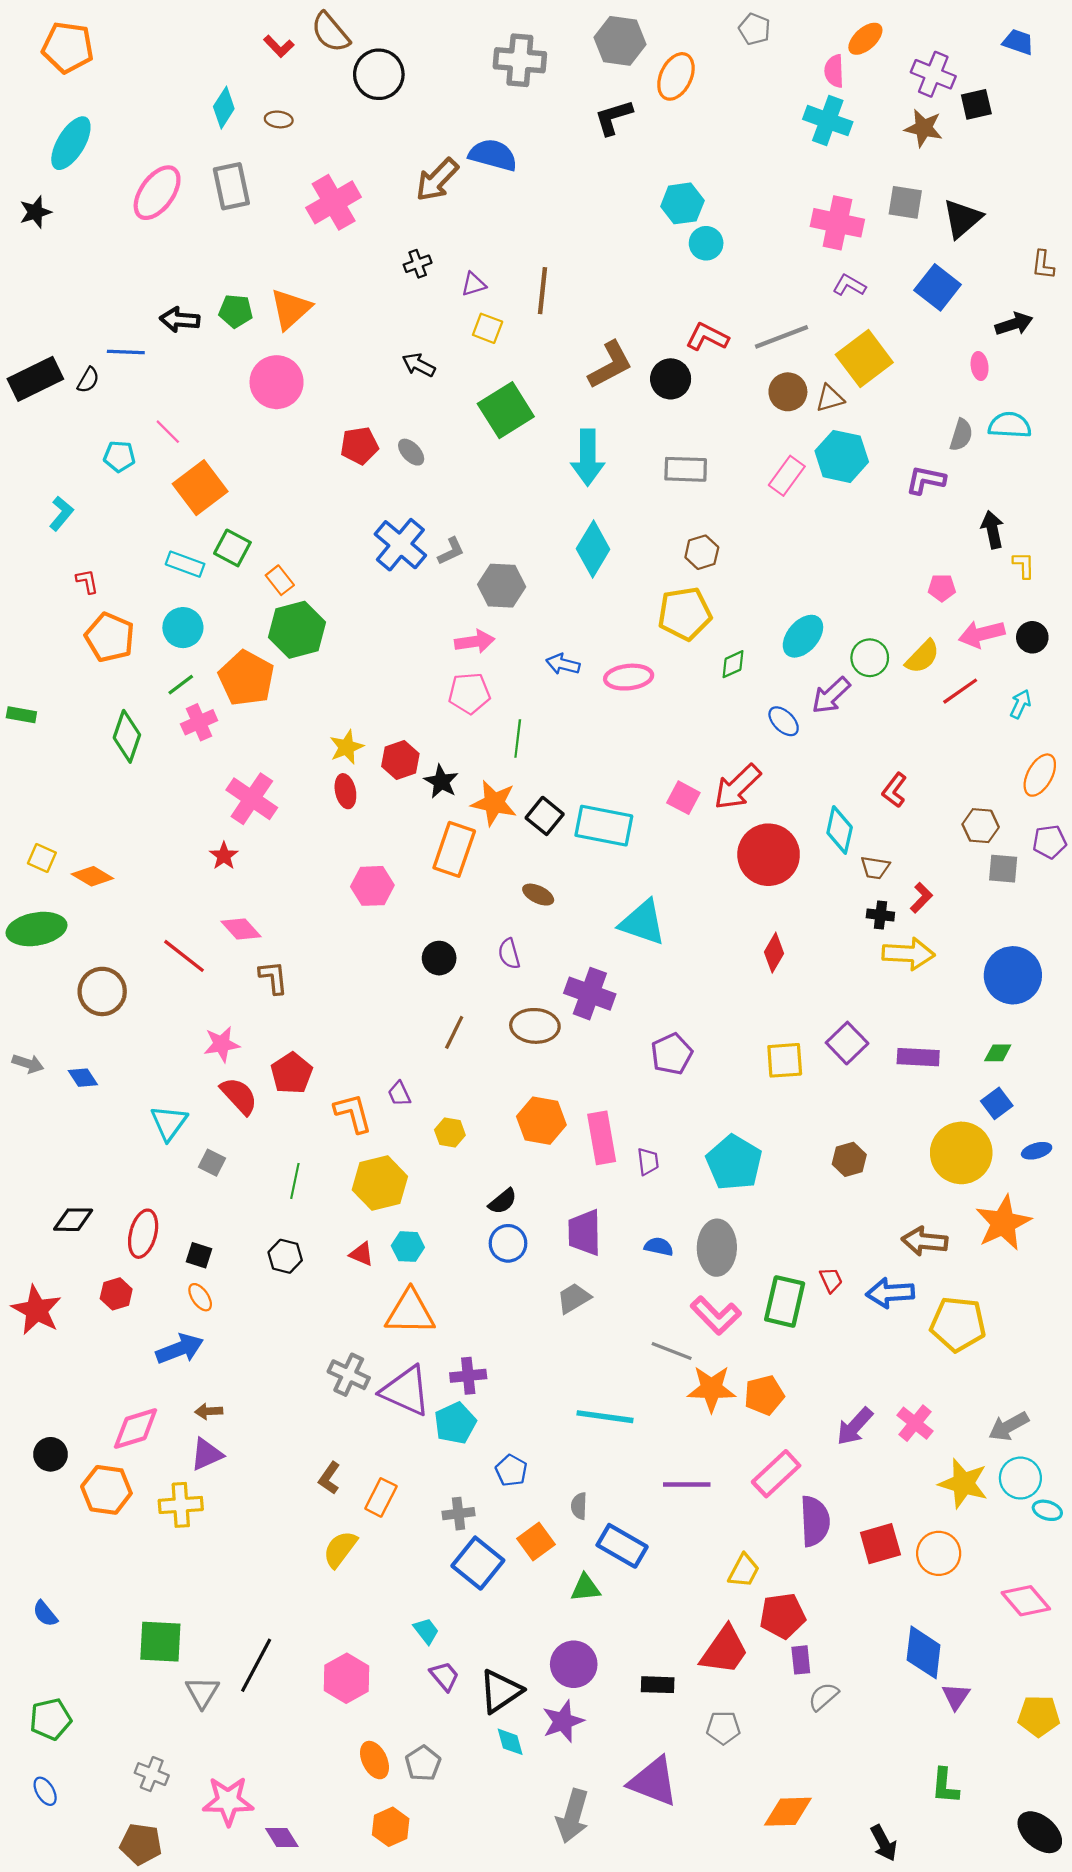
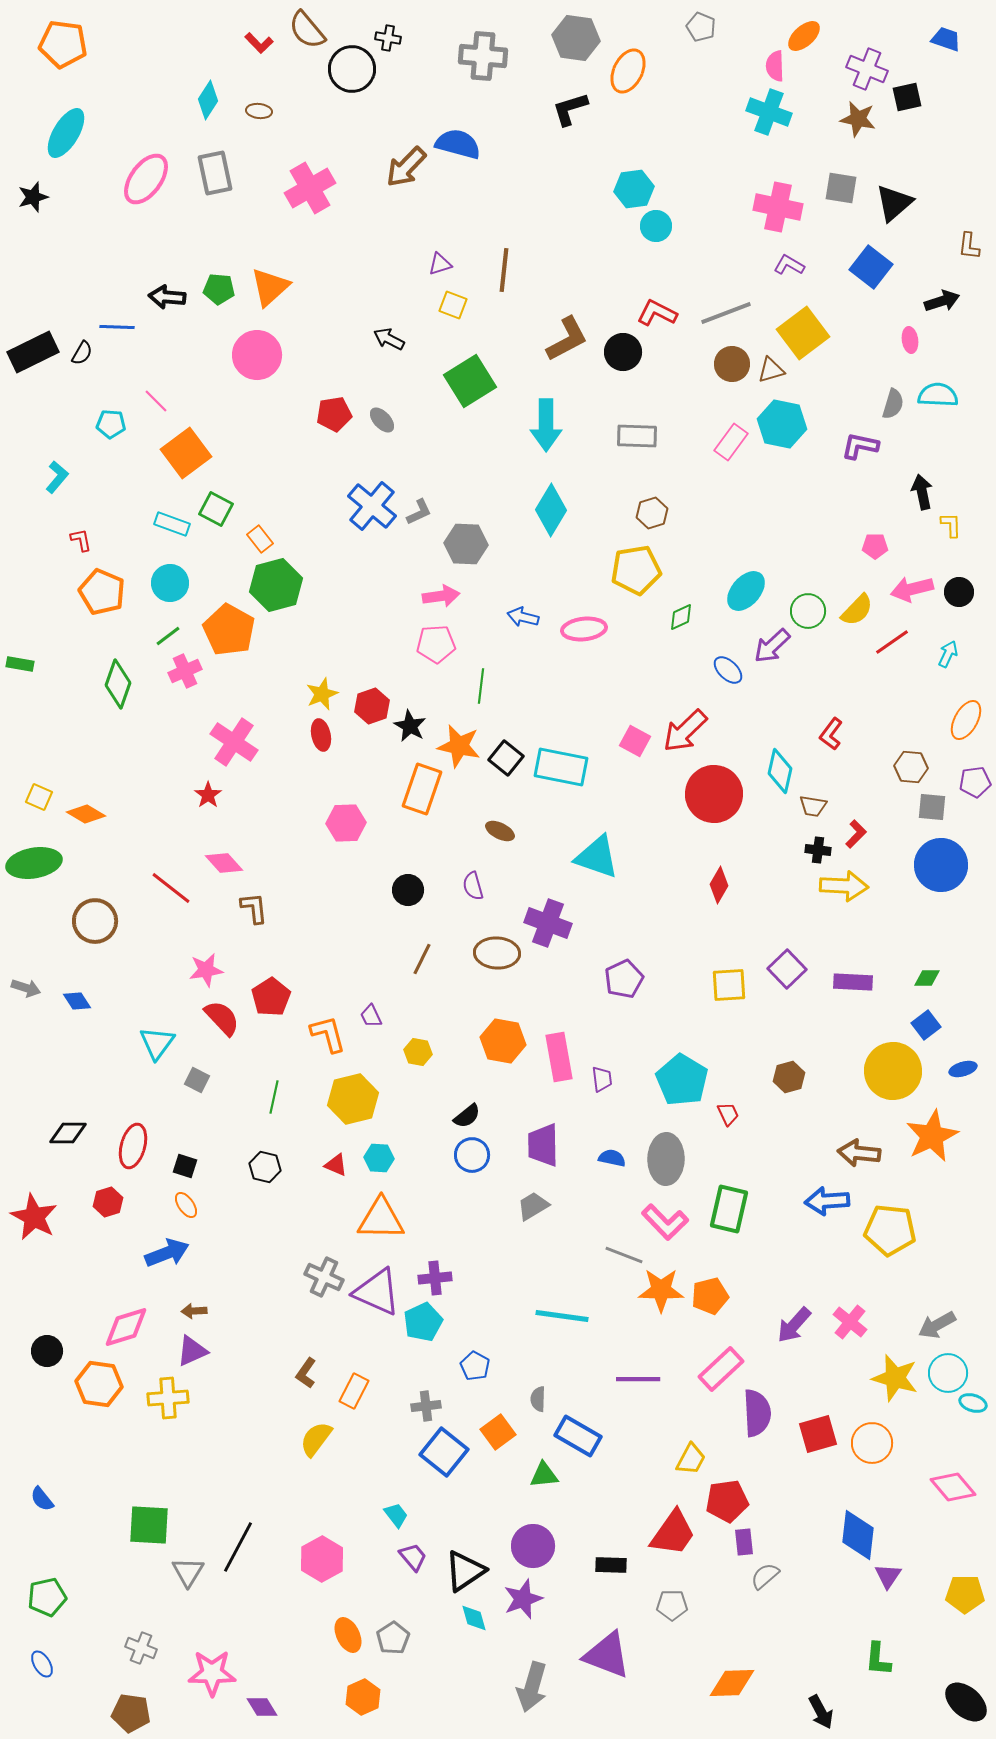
black cross: (418, 264) -> (388, 38), moved, turned 30
blue circle: (1013, 975) -> (941, 865), moved
red trapezoid: (831, 1280) -> (728, 1114), moved

